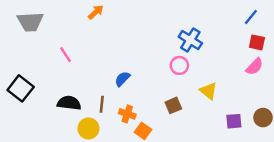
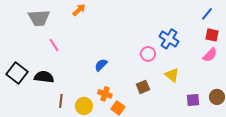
gray trapezoid: (30, 22) -> (39, 18), moved
blue cross: (190, 40) -> (169, 39), moved
black semicircle: (69, 103) -> (44, 77), moved
brown line: (102, 104) -> (61, 101), moved
yellow circle: (88, 128) -> (84, 106), moved

